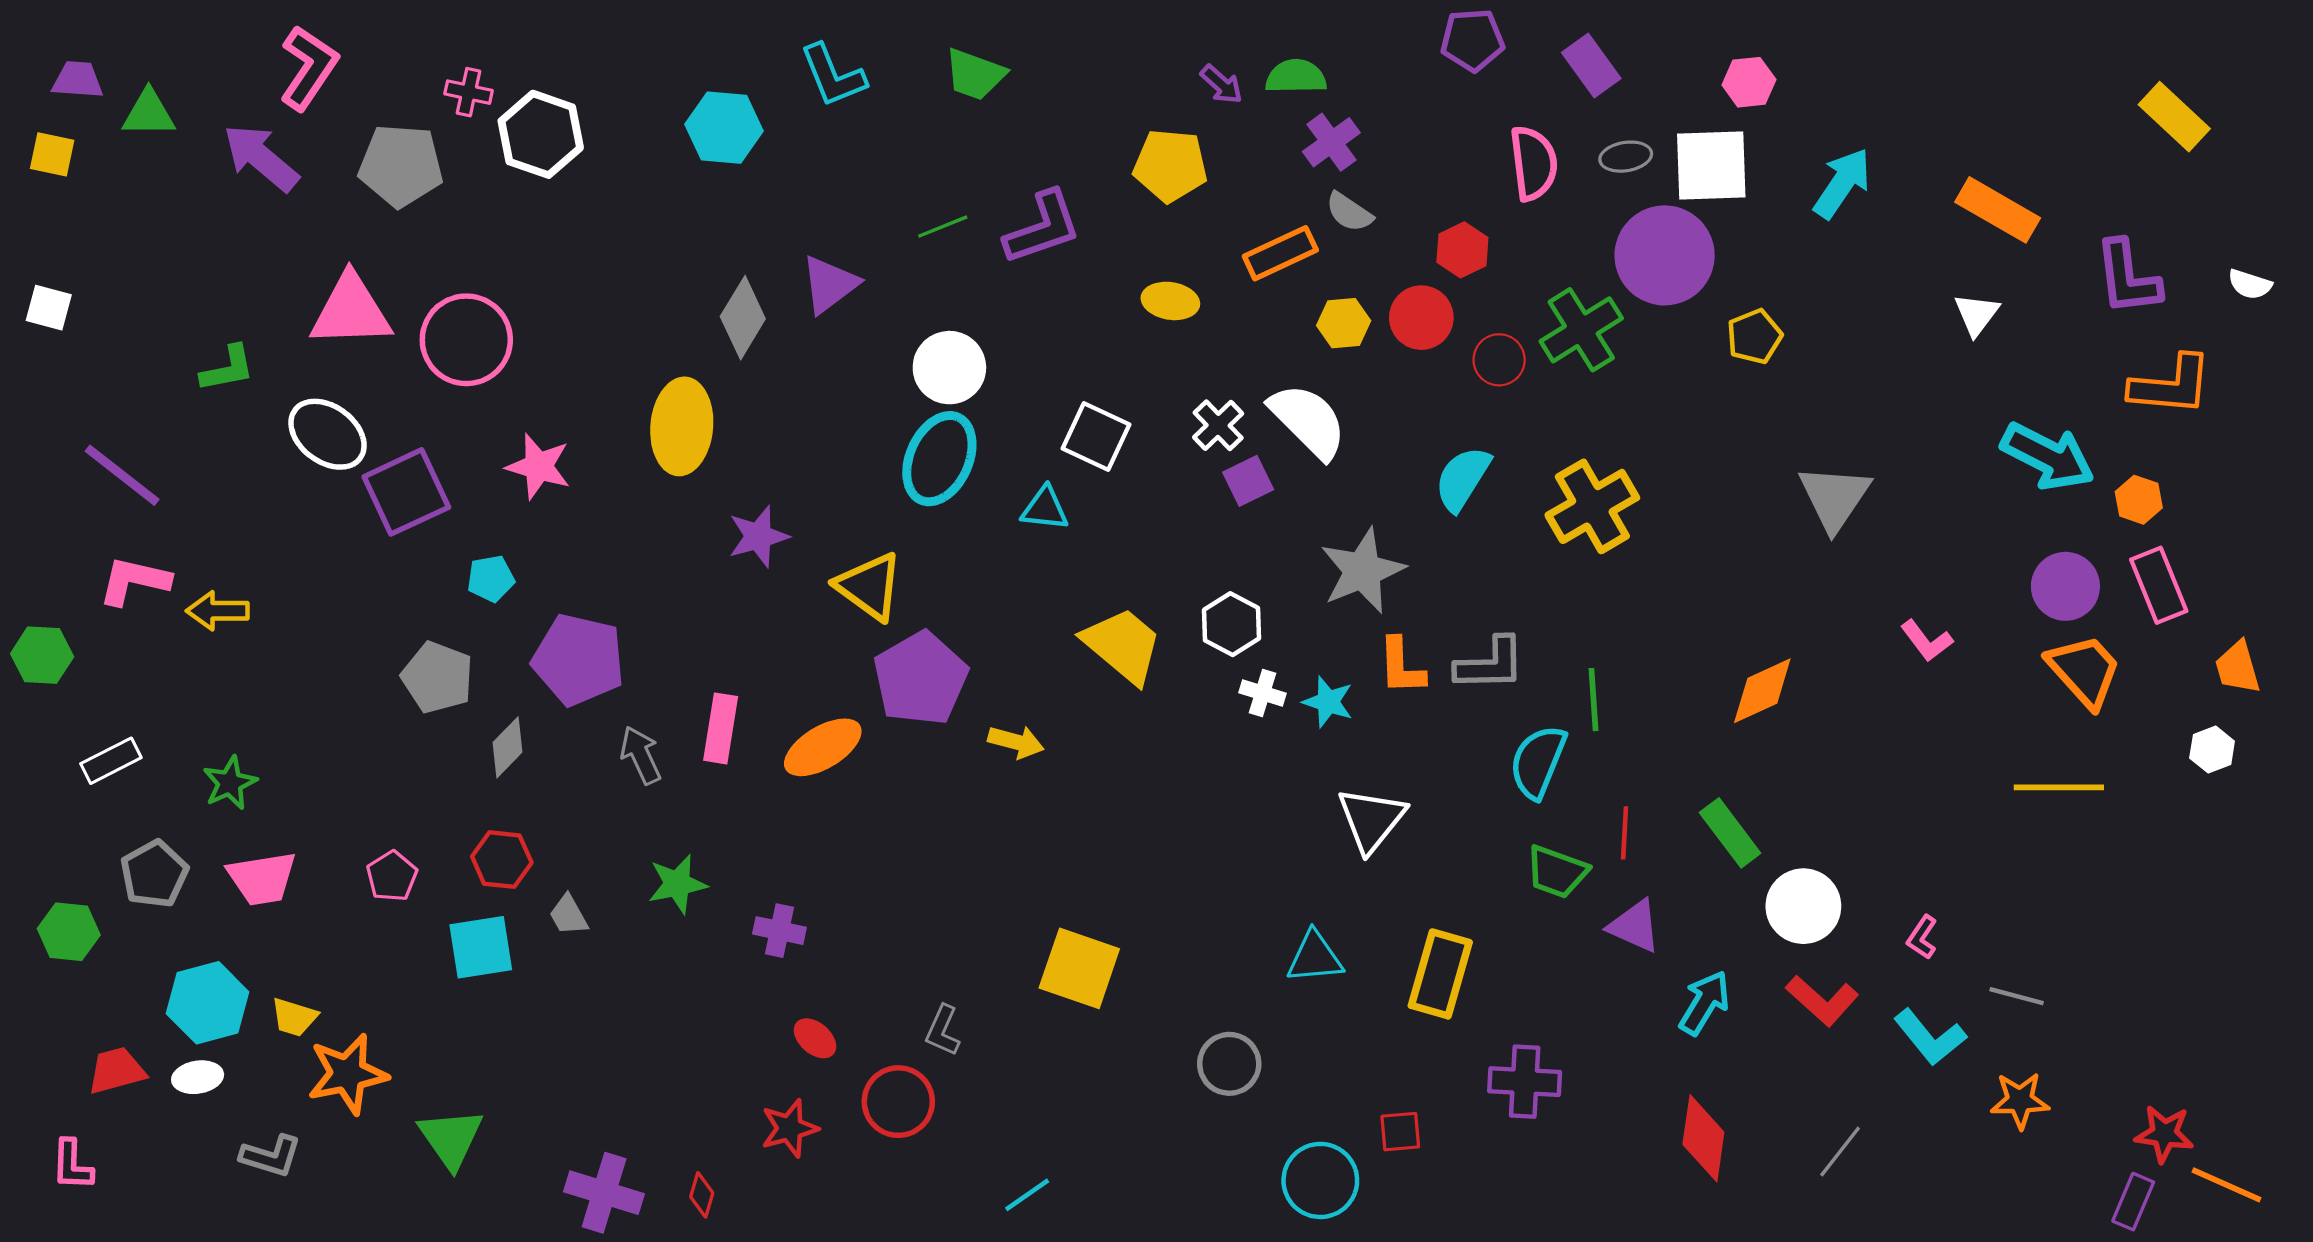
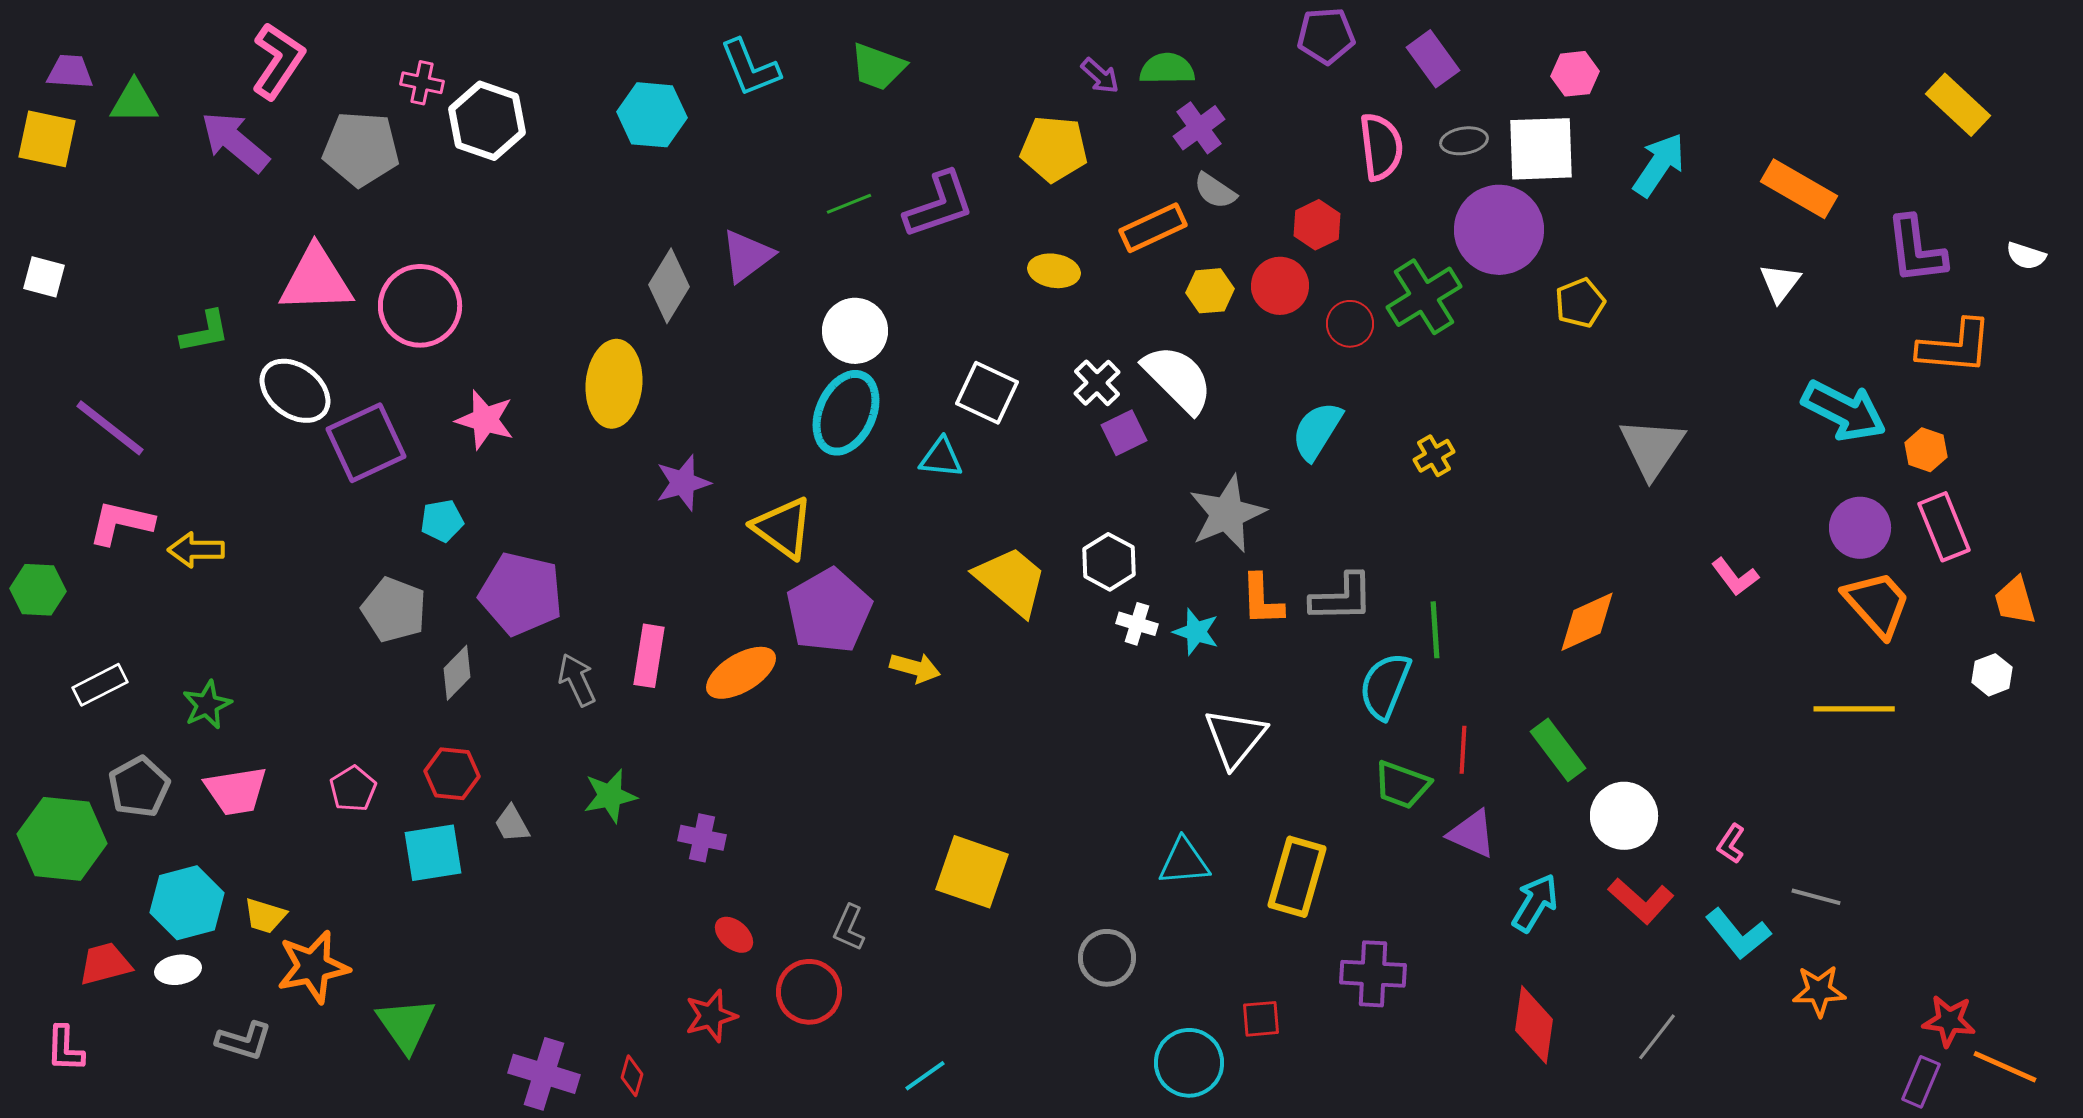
yellow square: (52, 154) -> (47, 139), size x1.4
yellow cross: (1592, 506) -> (1434, 456), size x0.5
green hexagon: (69, 932) -> (62, 839), size x1.6

